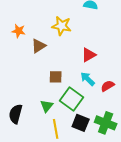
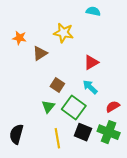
brown square: (56, 77) -> (57, 85), turned 32
red semicircle: (108, 86) -> (113, 106), moved
green triangle: (47, 106) -> (48, 106), moved
black semicircle: (16, 114) -> (16, 134), moved

